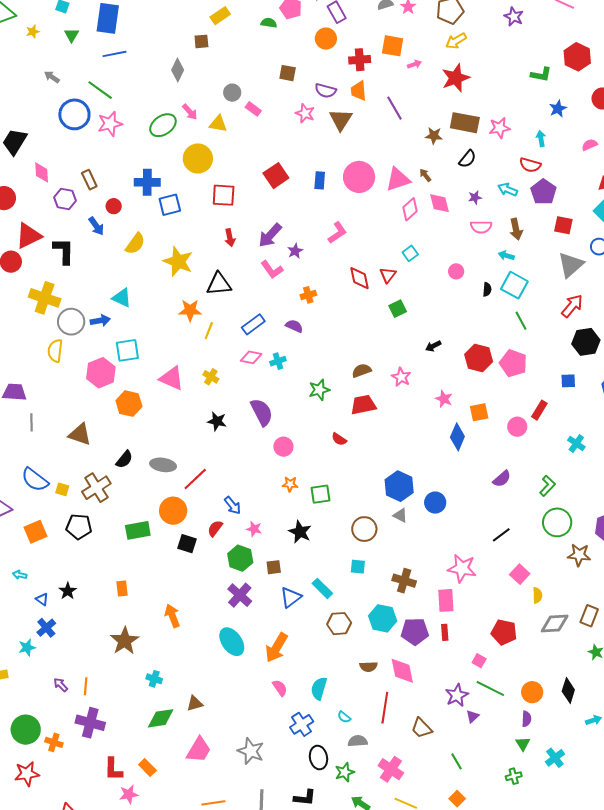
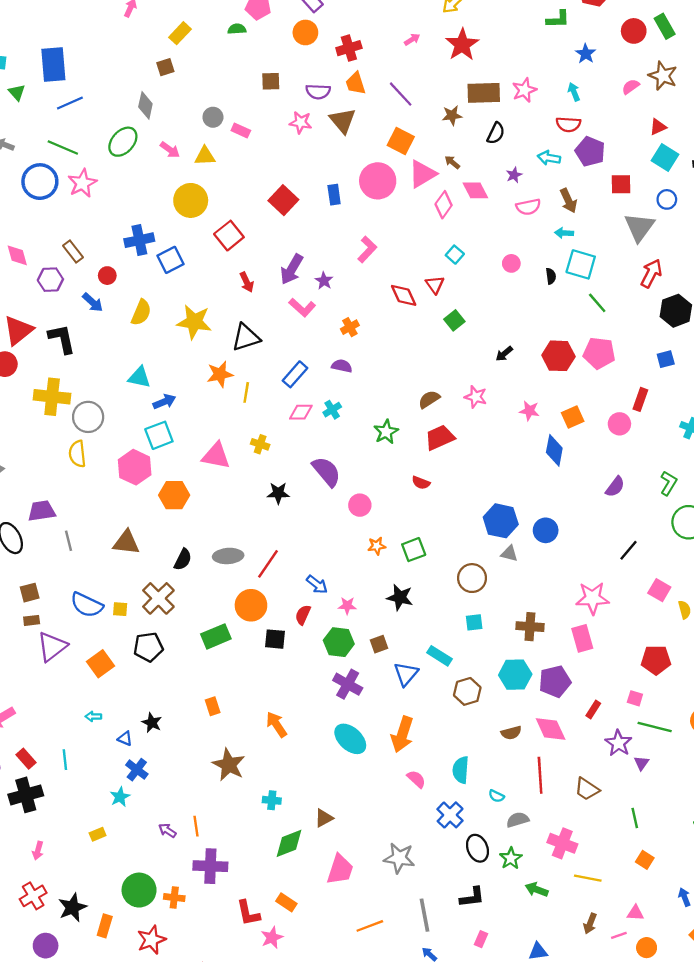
orange square: (393, 46) -> (401, 141), moved, turned 30
green ellipse: (163, 125) -> (123, 142), moved
red square: (224, 195) -> (229, 236), turned -30
blue arrow: (100, 321) -> (164, 402), moved
red rectangle: (445, 632) -> (593, 709), moved, turned 49
green line: (457, 761) -> (635, 818), turned 30

